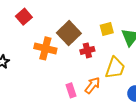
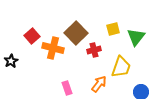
red square: (24, 17) -> (32, 36), moved
pink rectangle: (71, 90) -> (67, 88), moved

